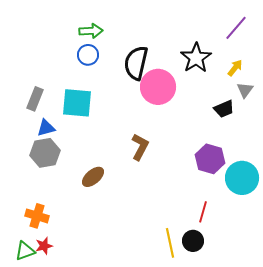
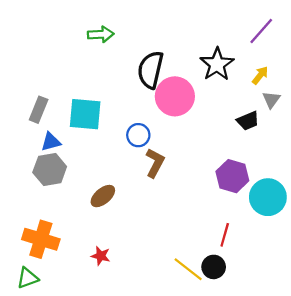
blue circle: (88, 55) -> (138, 135), moved
orange cross: (37, 216) -> (41, 239), size x1.4
yellow line: (170, 243) -> (188, 269), turned -40
red star: (44, 246) -> (101, 256), moved, turned 30

